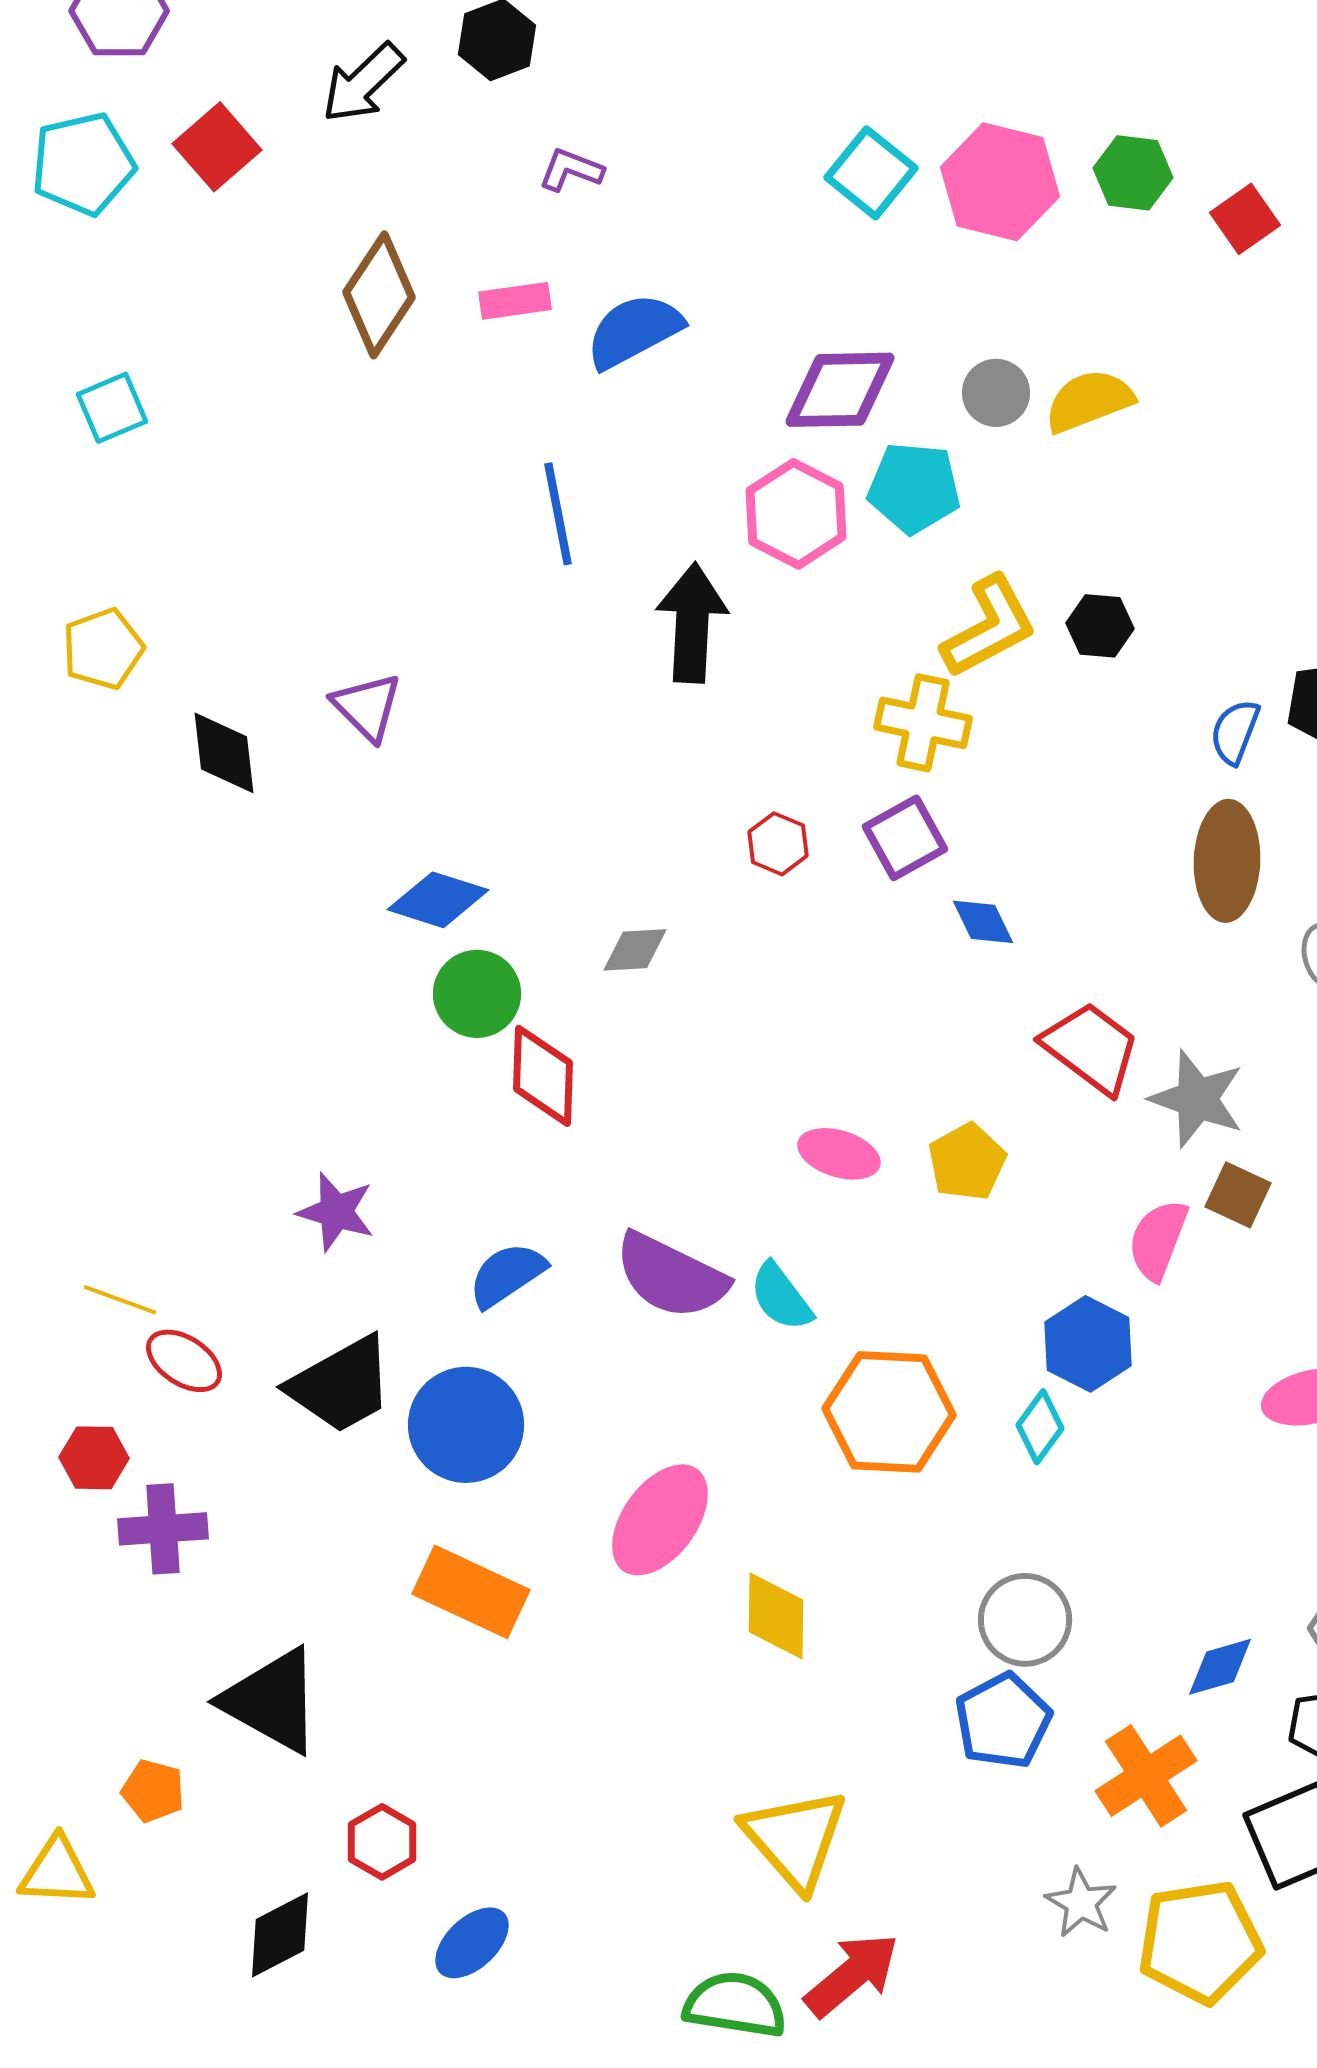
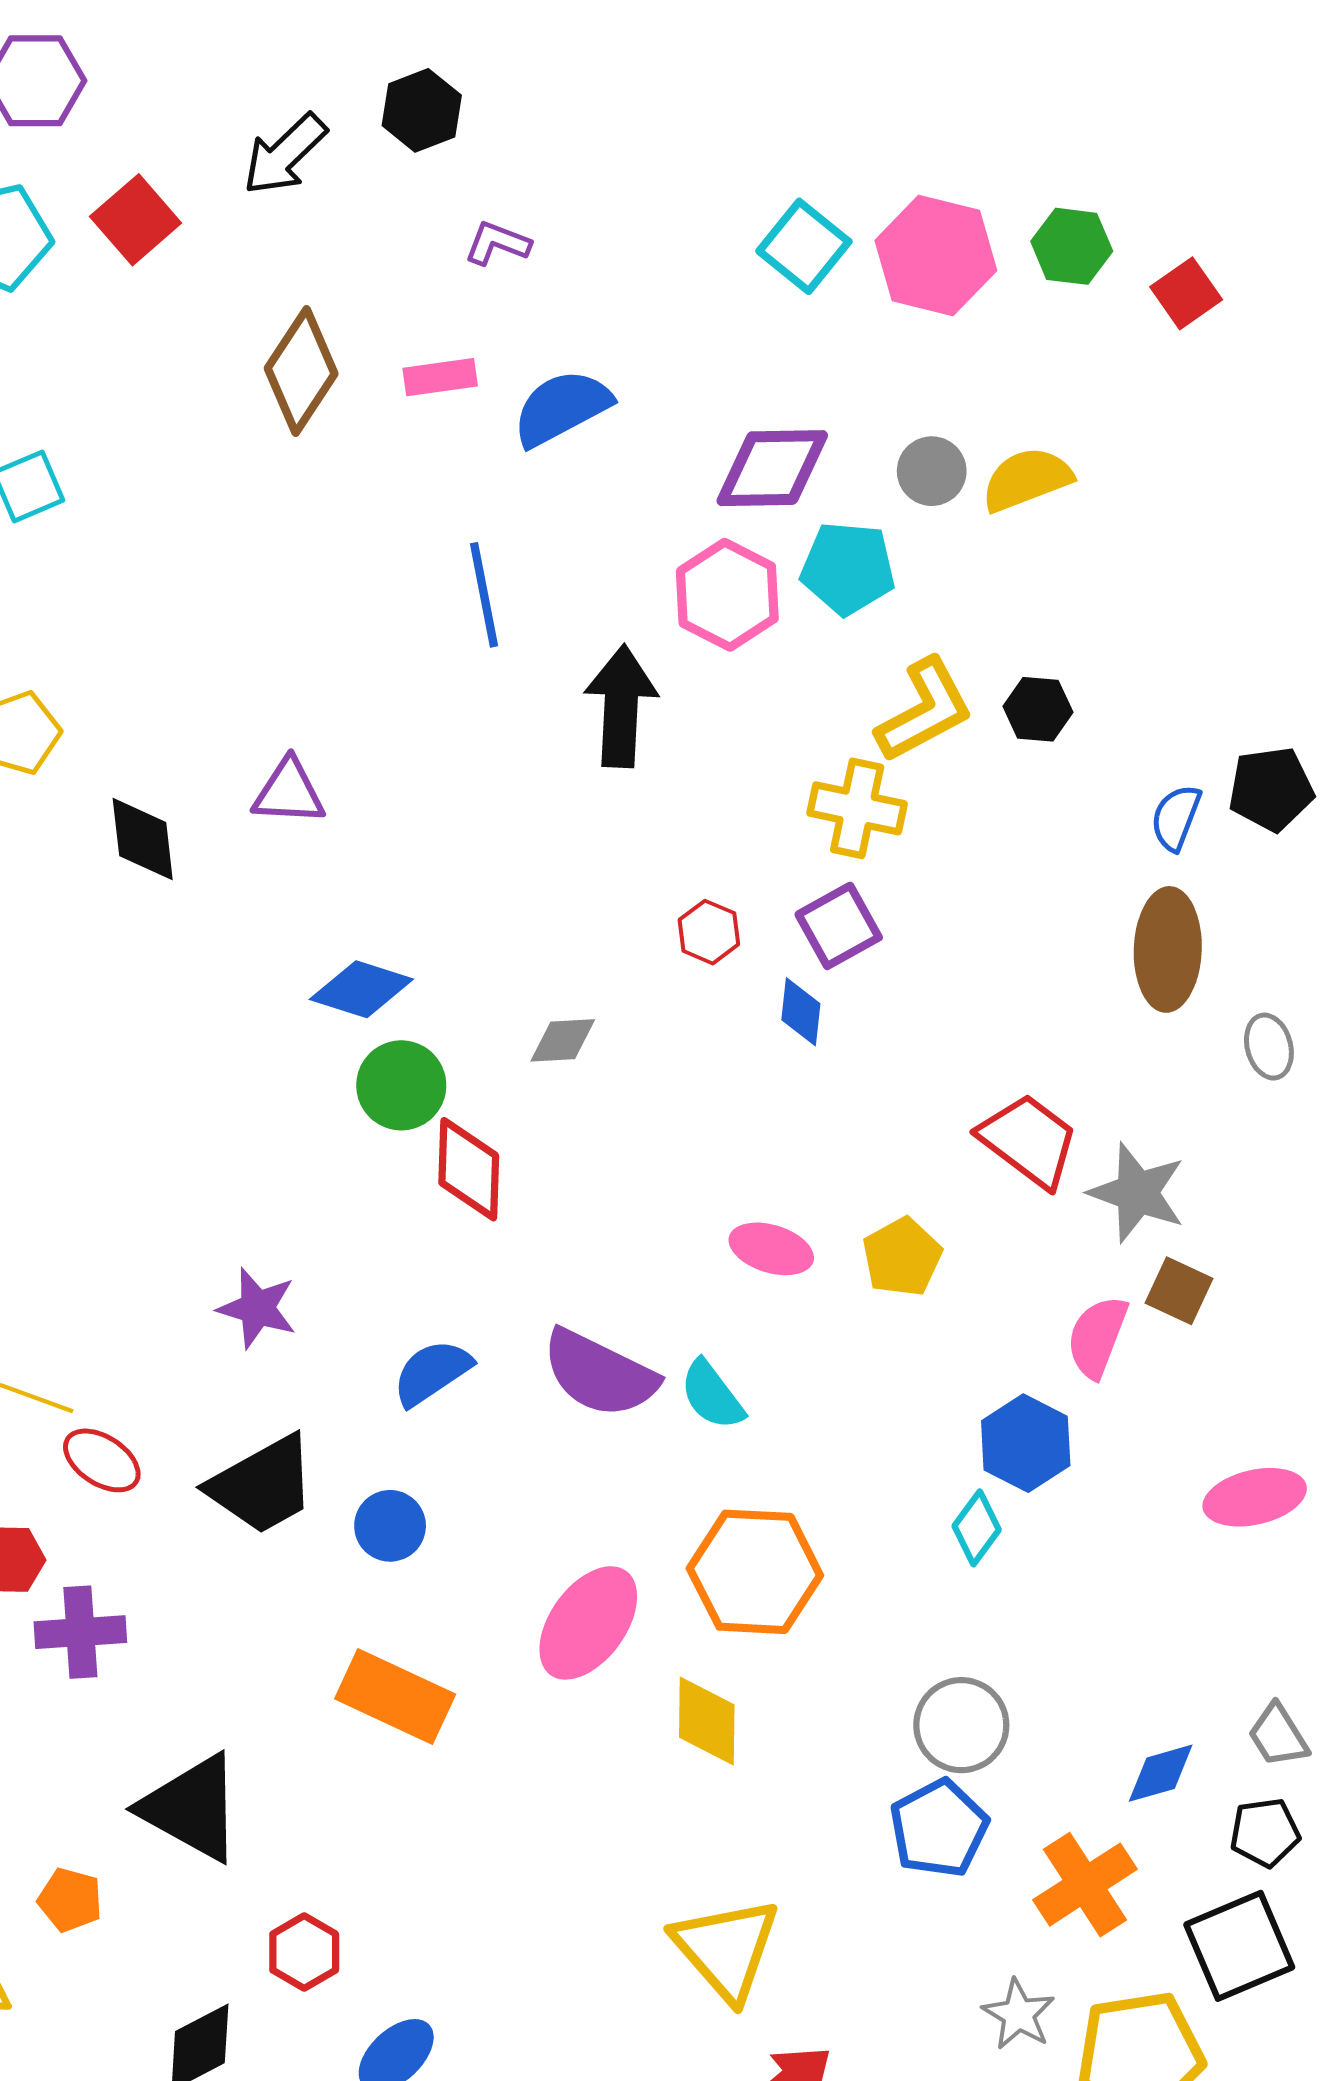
purple triangle: (367, 707) -> (289, 792), turned -42
blue diamond: (983, 922) -> (801, 1012), moved, turned 32
orange hexagon: (889, 1412) -> (755, 1572), moved
blue circle: (466, 1425) -> (390, 1526), size x0.6

